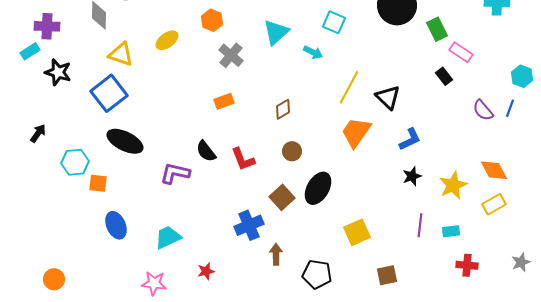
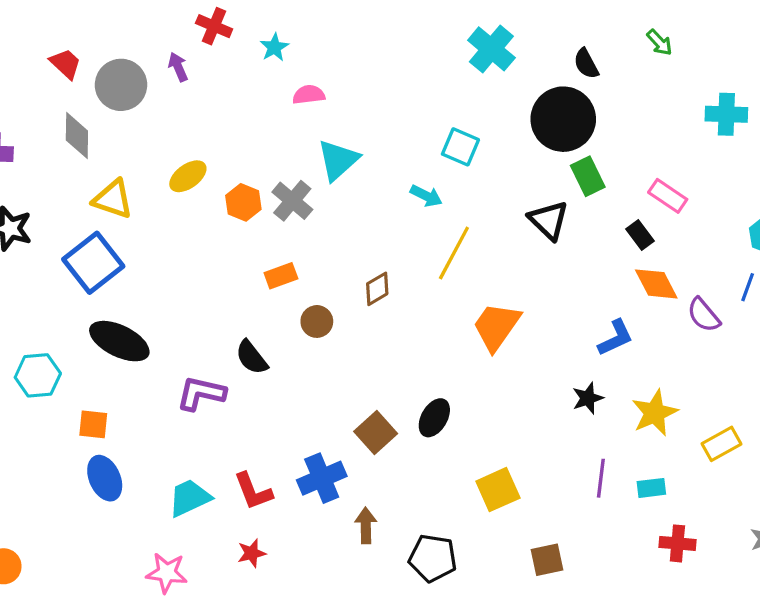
orange hexagon: (212, 20) -> (243, 202), moved
green rectangle: (437, 29) -> (588, 176), moved
cyan triangle: (276, 32) -> (338, 160), moved
yellow line: (349, 87) -> (454, 253), moved
black triangle: (388, 97) -> (549, 220), moved
purple semicircle: (483, 110) -> (704, 315), moved
blue L-shape: (410, 139) -> (615, 338), moved
brown circle: (292, 151) -> (317, 321), moved
red L-shape: (243, 159) -> (253, 491), moved
orange diamond: (494, 170) -> (656, 284), moved
orange square: (98, 183) -> (93, 424), moved
black ellipse: (318, 188) -> (434, 418), size x0.7

